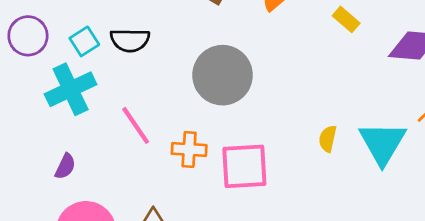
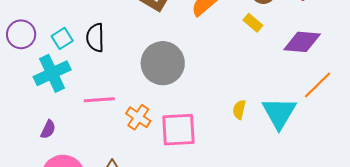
black semicircle: (130, 40) -> (95, 38), turned 88
pink line: (136, 125) -> (99, 100), turned -60
orange cross: (189, 149) -> (138, 117), turned 30

